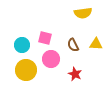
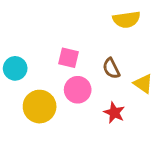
yellow triangle: (96, 44) -> (143, 84), moved, turned 32
cyan circle: (22, 45) -> (15, 68), moved

